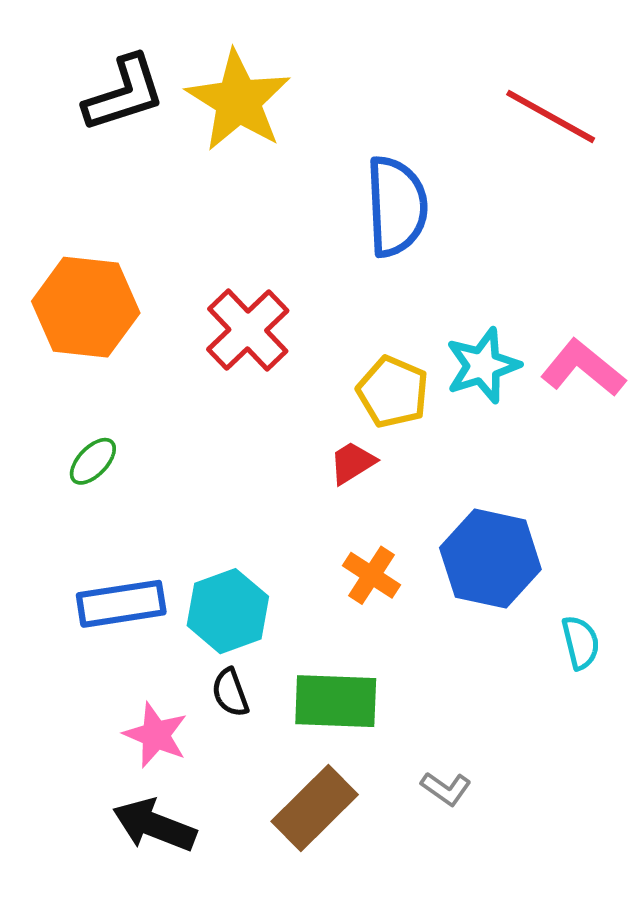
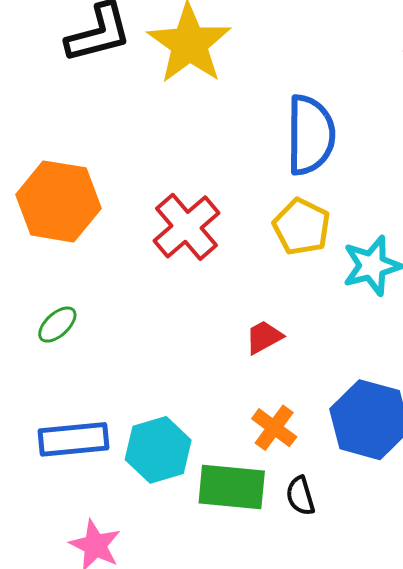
yellow pentagon: (393, 392) -> (302, 227), moved
black semicircle: (230, 693) -> (300, 496), moved
green rectangle: (336, 701) -> (232, 487), moved

